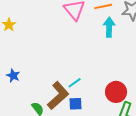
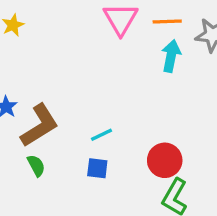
brown L-shape: (58, 96) -> (39, 126), moved

